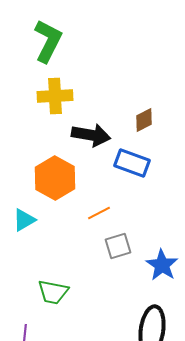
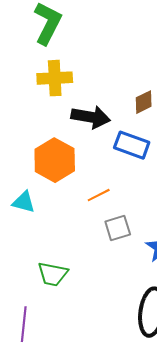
cyan triangle: (24, 220) -> (24, 202), turned 45

